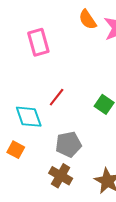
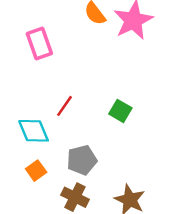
orange square: (16, 150) -> (36, 171), moved, turned 30

